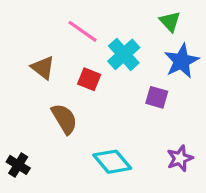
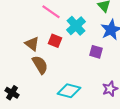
brown triangle: (43, 68) -> (32, 44), moved
cyan diamond: (112, 162) -> (69, 91), turned -35

